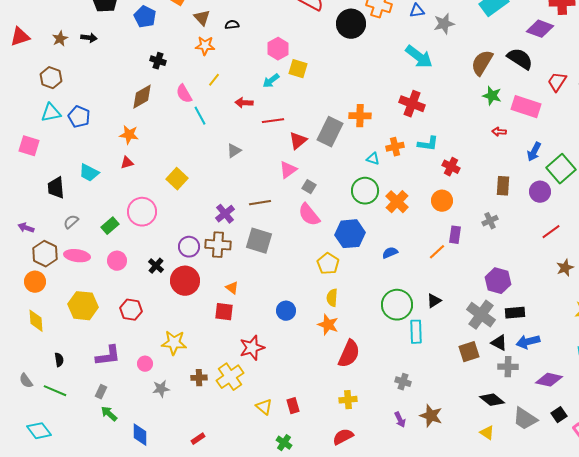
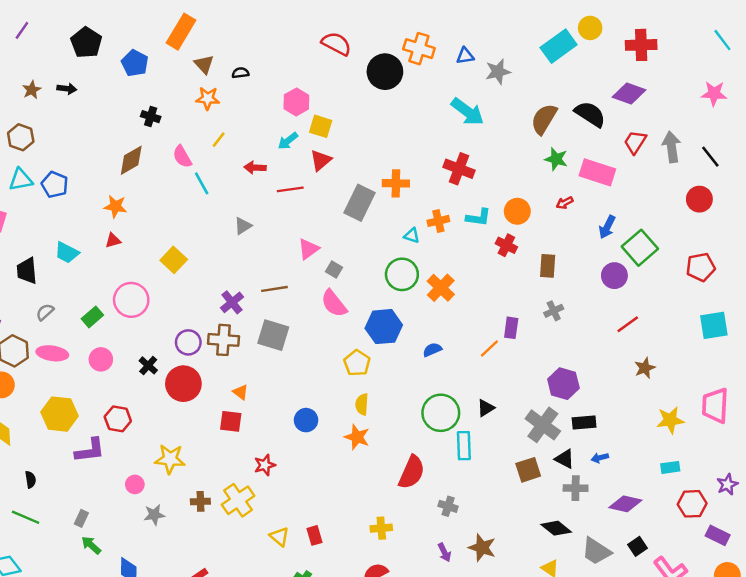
purple diamond: (540, 29) -> (629, 93), moved
red arrow: (499, 132) -> (565, 203), turned -32
red triangle: (298, 141) -> (321, 160), moved
brown rectangle: (503, 186) -> (548, 266), moved
orange circle: (442, 201) -> (517, 211), moved
blue arrow: (528, 342) -> (600, 458), size x0.6
red star: (252, 348) -> (265, 465), size x0.7
red semicircle: (349, 354) -> (412, 472), moved
purple L-shape: (108, 356) -> (90, 450), moved

